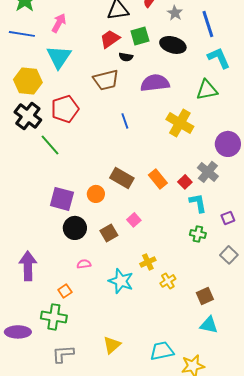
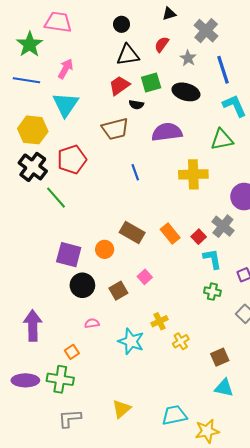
yellow cross: (180, 123) -> (193, 174), turned -32
purple ellipse: (18, 332) -> (25, 380), moved

